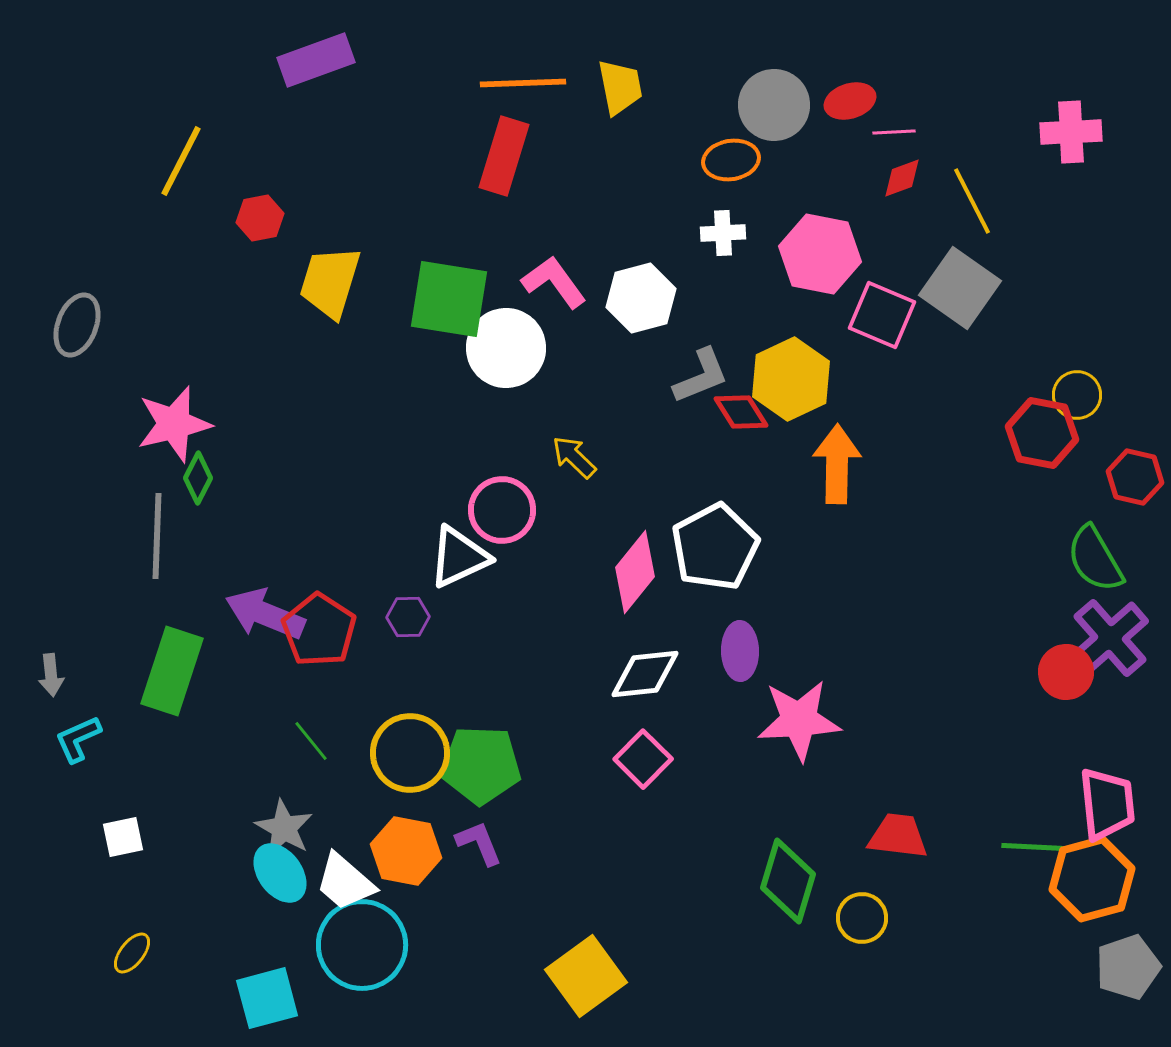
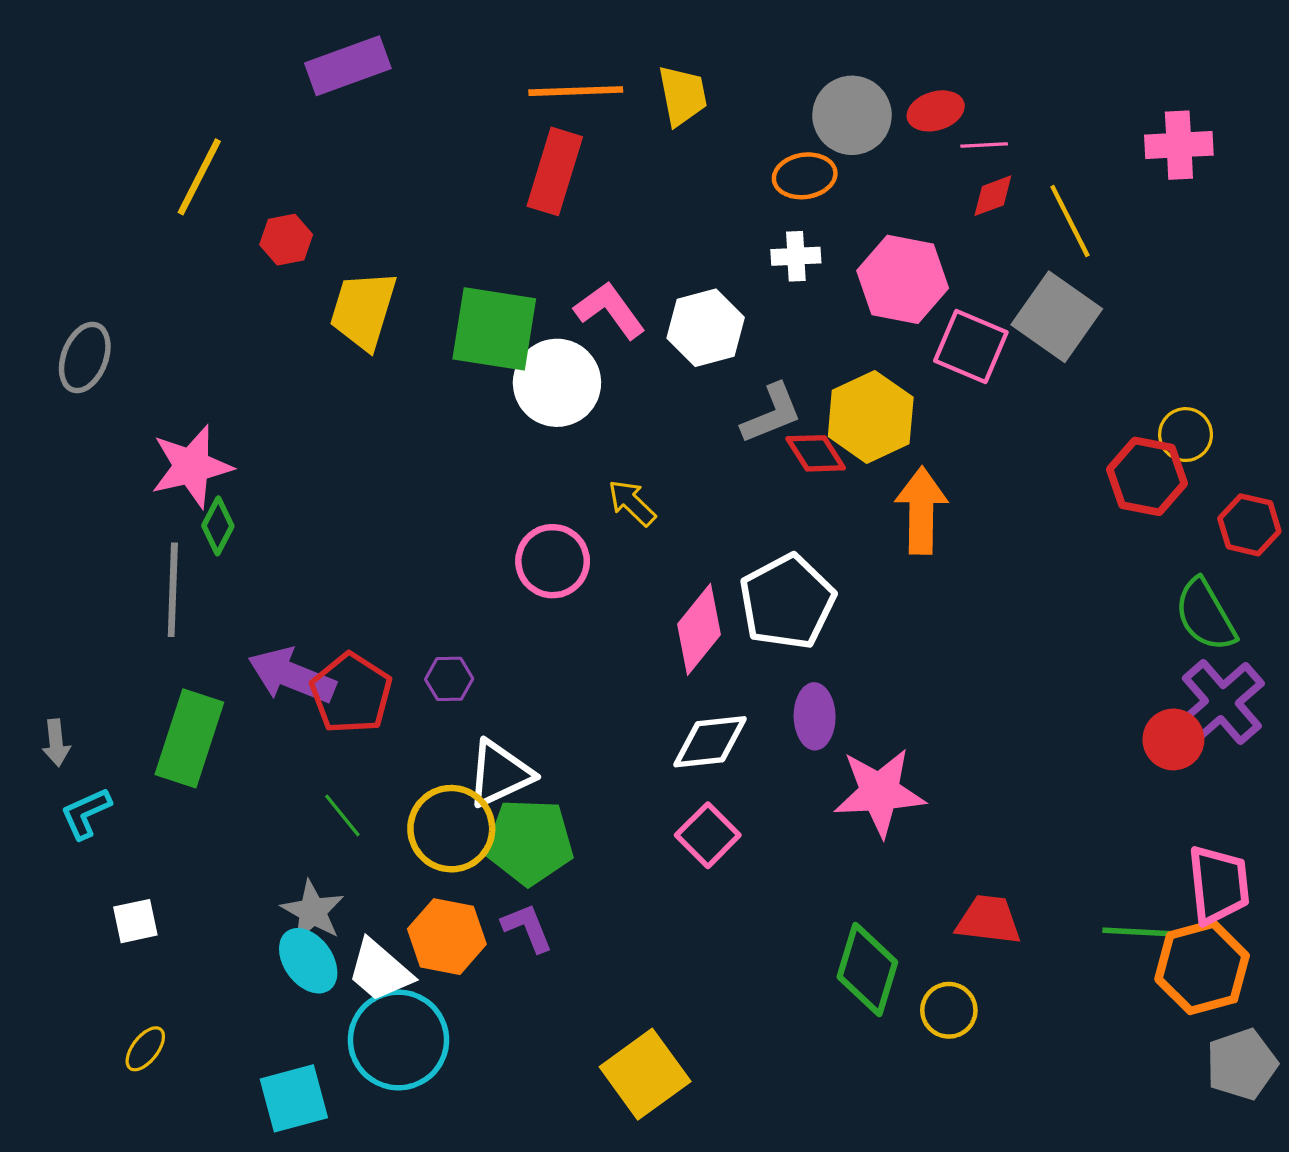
white triangle: (459, 557) -> (500, 774), moved

